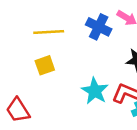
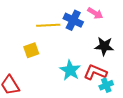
yellow line: (49, 32) -> (48, 25), moved

